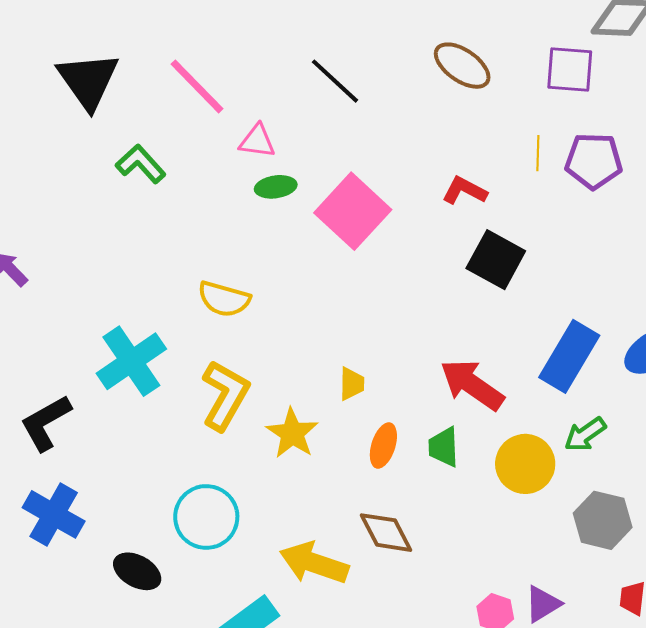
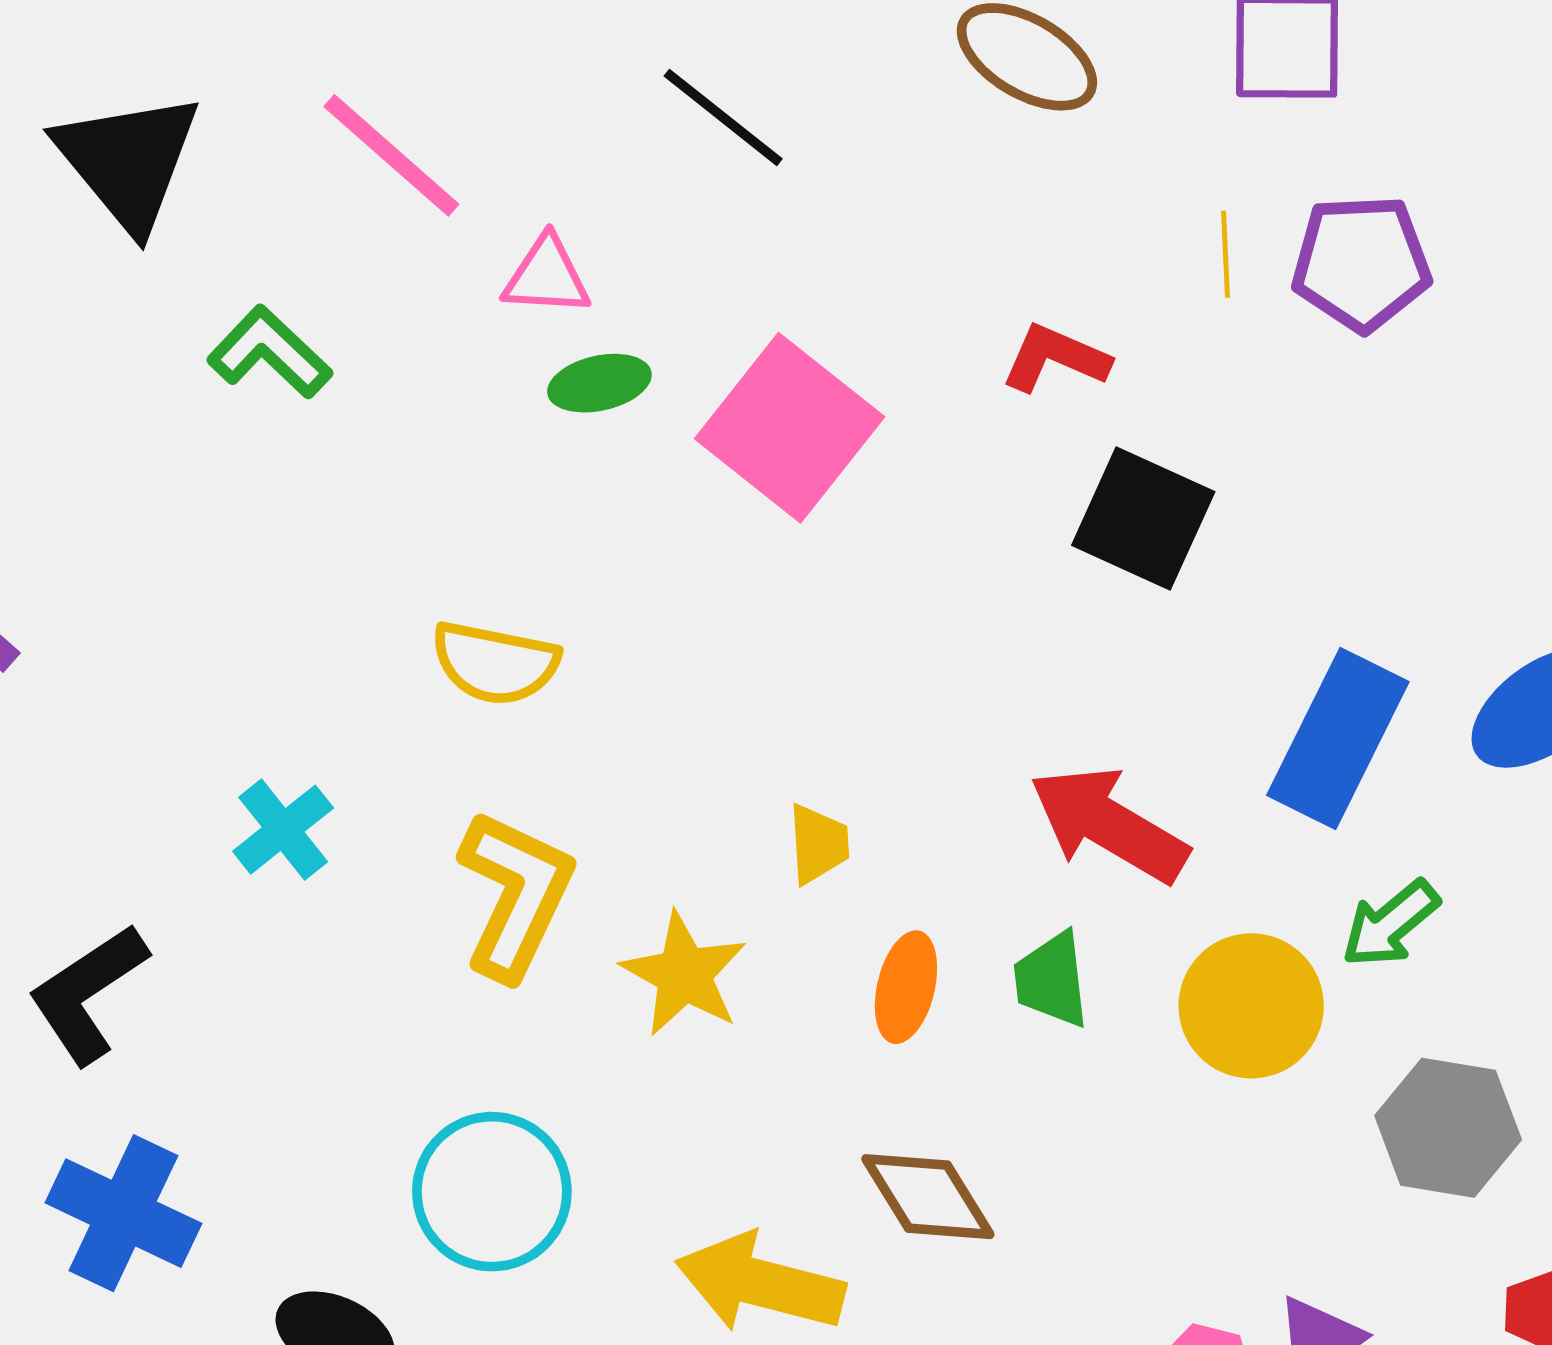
cyan cross: (131, 361) -> (283, 830), size x0.6

